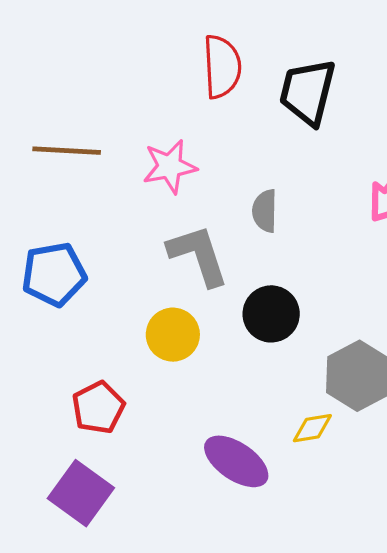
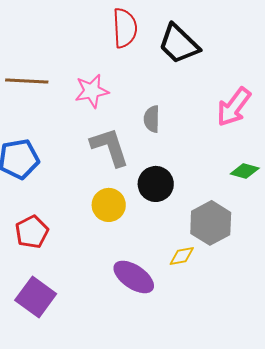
black trapezoid: (308, 92) -> (179, 44), turned -60
yellow circle: (173, 335) -> (109, 205), moved
red pentagon: (98, 408) -> (32, 232), moved

